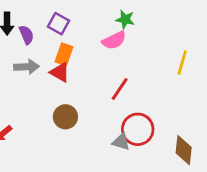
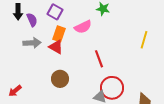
pink semicircle: (114, 40) -> (83, 27), moved
red line: (120, 89) -> (99, 59), turned -54

